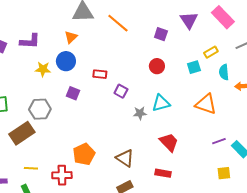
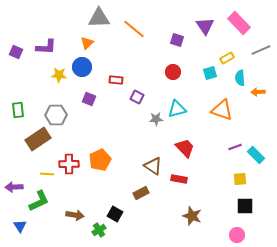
brown triangle: (125, 158) -> (153, 166), moved
red cross: (62, 175) -> (69, 164), moved

